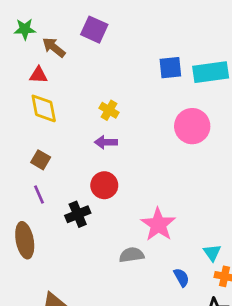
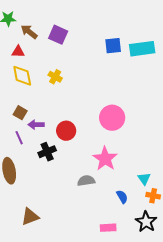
purple square: (94, 30) -> (58, 35), moved
yellow cross: (109, 110) -> (55, 77), moved
pink circle: (192, 126) -> (112, 118), moved
purple arrow: (106, 142) -> (36, 125), moved

